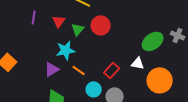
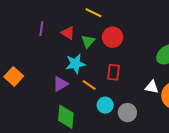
red triangle: (59, 21) -> (68, 33), turned -32
white triangle: (138, 63) -> (152, 87), moved
red rectangle: (112, 70) -> (114, 72), moved, turned -35

